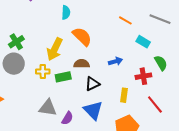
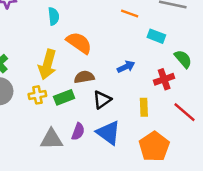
purple semicircle: (67, 118) -> (78, 132), moved

